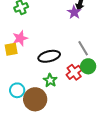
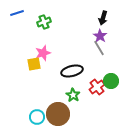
purple star: (74, 12) -> (100, 36), moved
gray line: (83, 48) -> (99, 48), moved
cyan circle: (17, 90) -> (37, 117), moved

